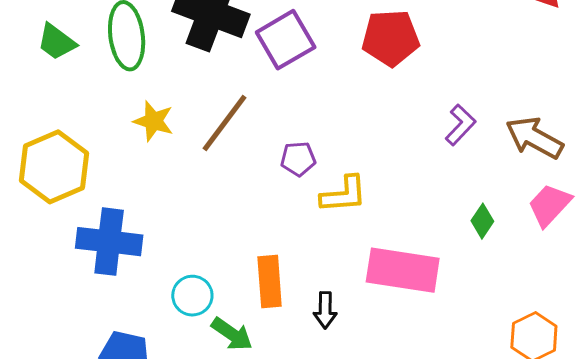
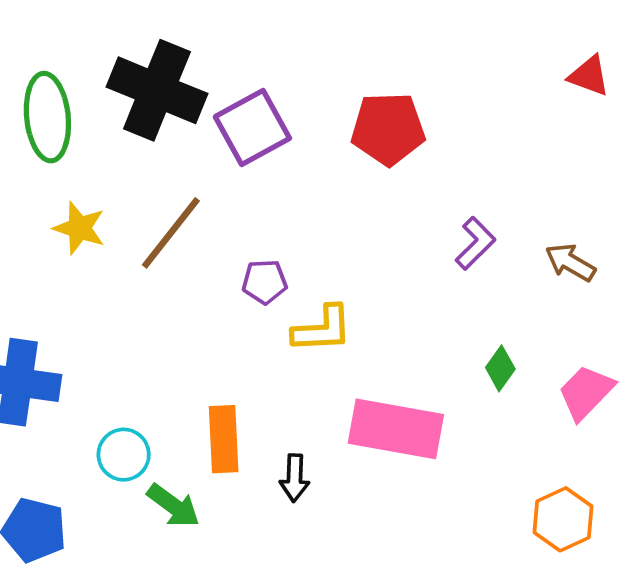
brown arrow: (534, 138) -> (570, 262), size x0.7
pink trapezoid: (550, 205) -> (586, 392), moved

